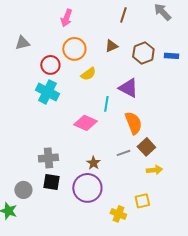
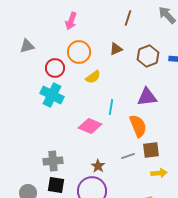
purple triangle: (128, 88) -> (147, 97), moved, turned -35
brown square: (146, 147) -> (151, 150), turned 36

